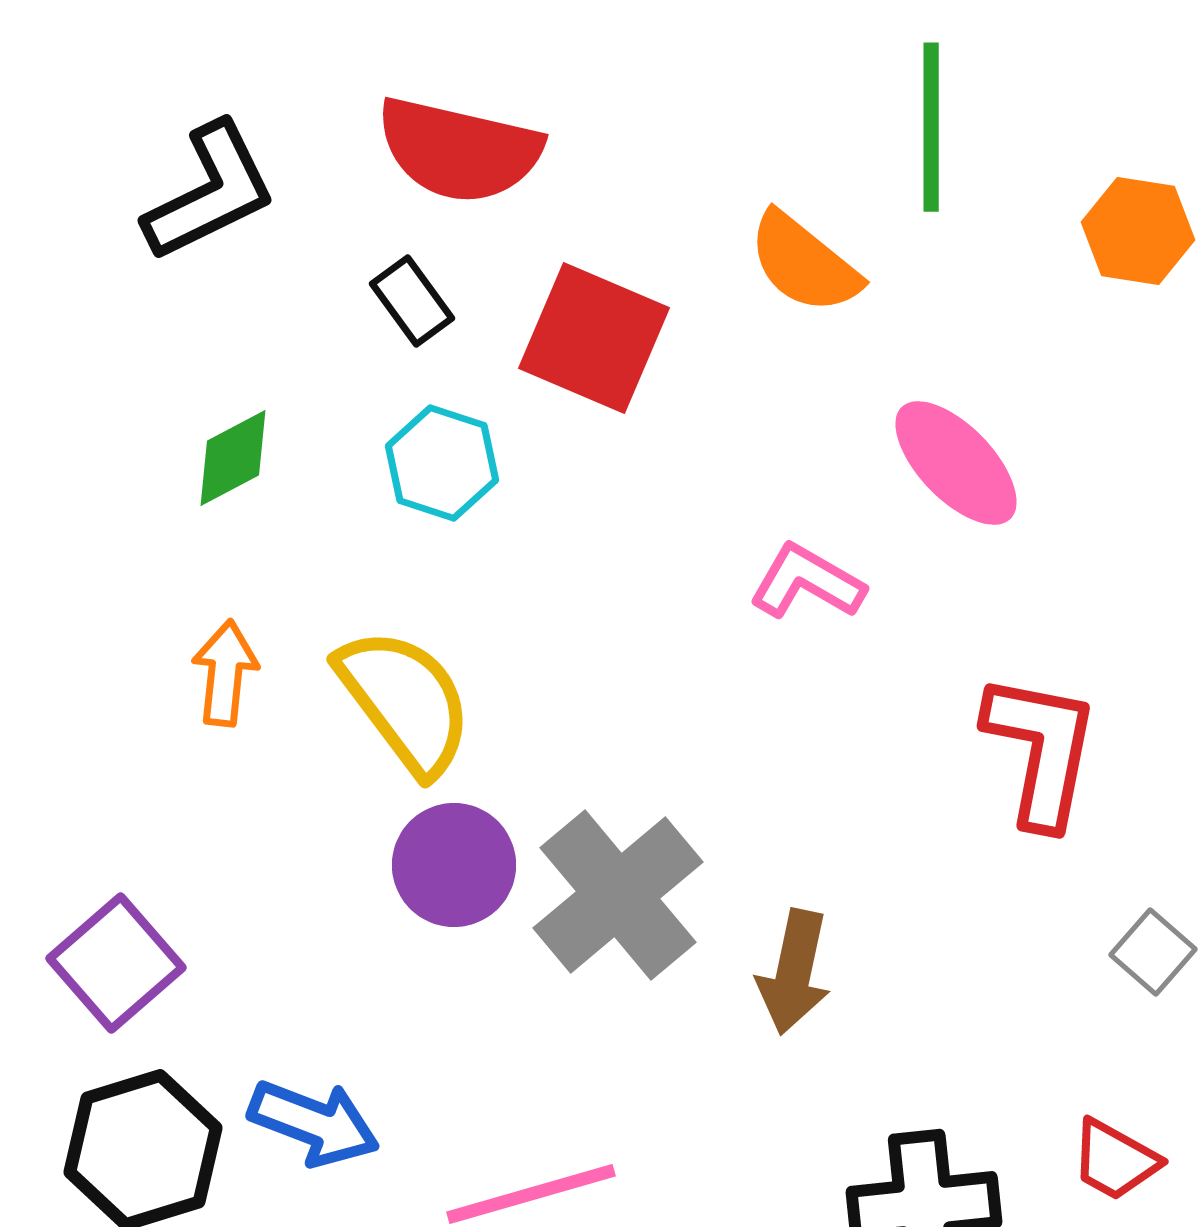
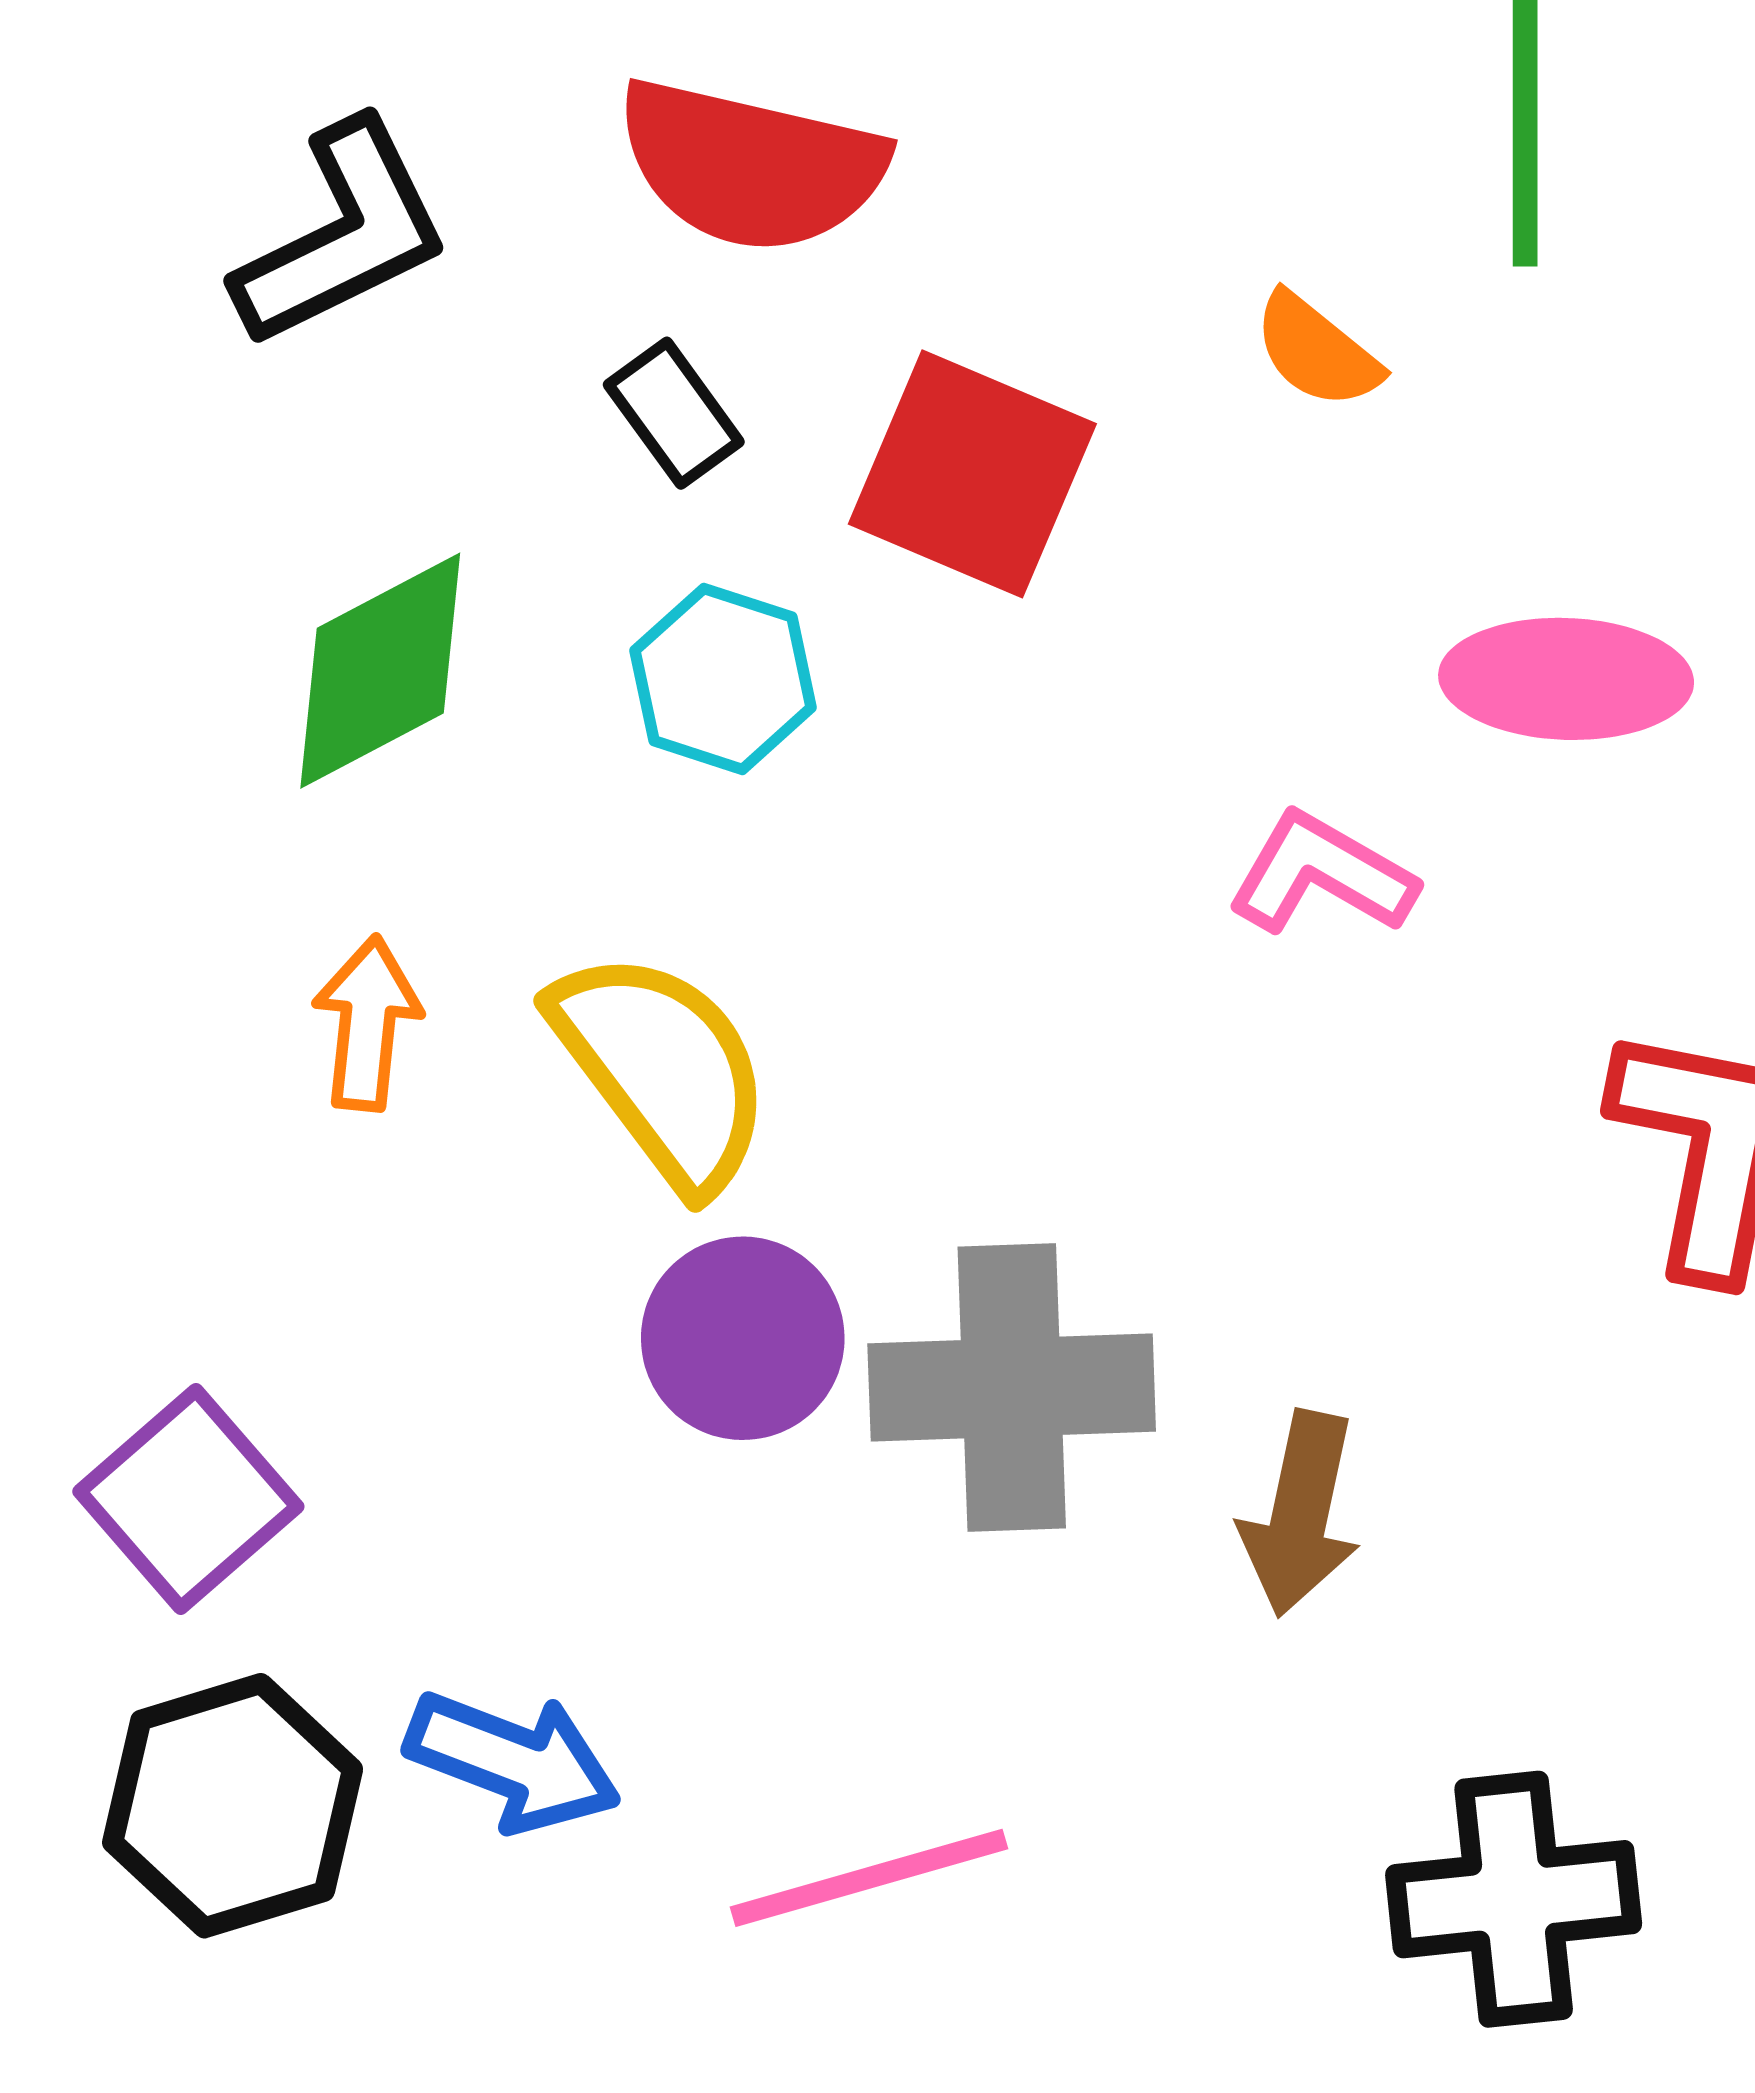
orange semicircle: (804, 263) -> (1317, 351), size x0.7
green diamond: (233, 458) -> (380, 671), size x1.5
pink ellipse: (956, 463) -> (1566, 679), turned -44
gray cross: (618, 895) -> (1012, 1387), turned 38

